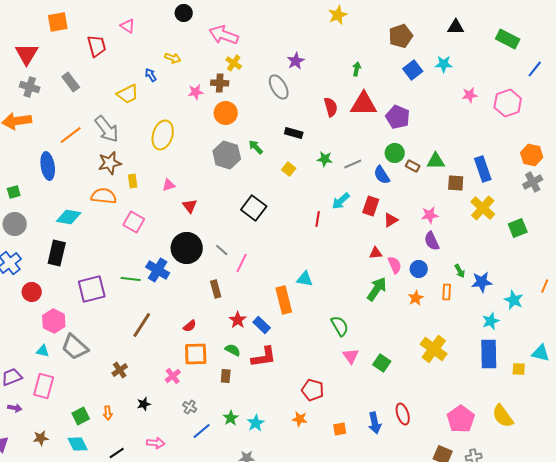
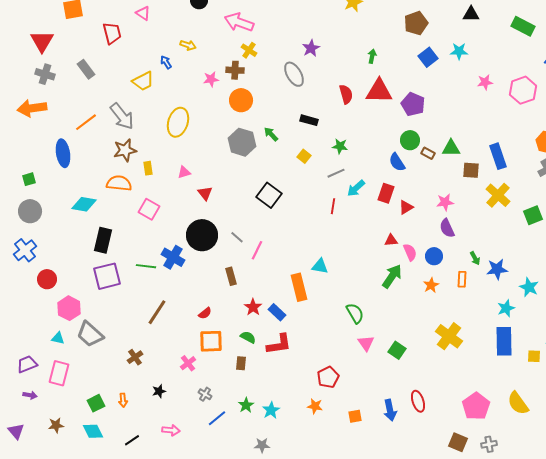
gray line: (353, 164) -> (336, 173), moved
black rectangle: (57, 253) -> (103, 240), moved
red pentagon: (313, 390) -> (328, 377), turned 30

